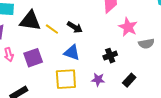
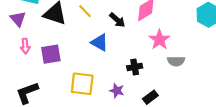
black arrow: (75, 27) -> (117, 20), moved
yellow line: (52, 29) -> (85, 11), moved
blue triangle: (72, 53) -> (100, 42), moved

